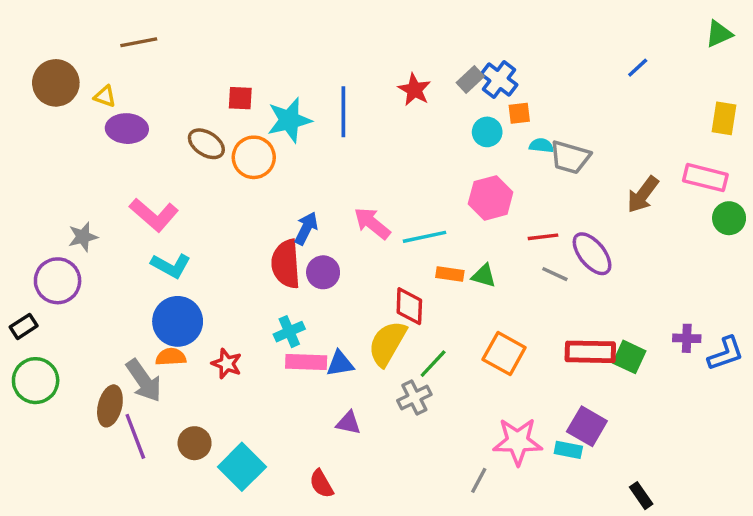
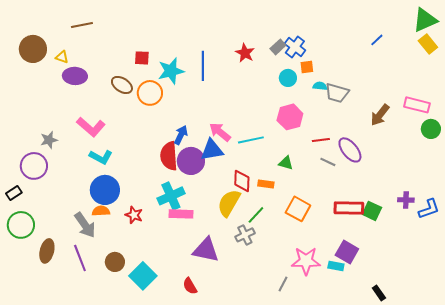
green triangle: (719, 34) -> (425, 20), size x1.5
yellow rectangle: (724, 118) -> (428, 44), moved, turned -48
purple circle: (323, 272) -> (191, 161), size x1.4
orange rectangle: (450, 274) -> (266, 184), moved
cyan cross: (289, 332) -> (171, 196), size x1.5
blue triangle: (340, 364) -> (212, 150), moved, size x1.4
brown ellipse: (110, 406) -> (47, 251), moved
purple triangle: (348, 423) -> (206, 250), size x1.8

